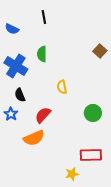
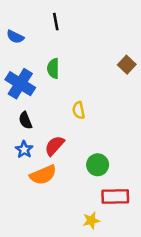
green circle: (93, 113) -> (98, 165), moved
blue star: (11, 114) -> (24, 150), moved

